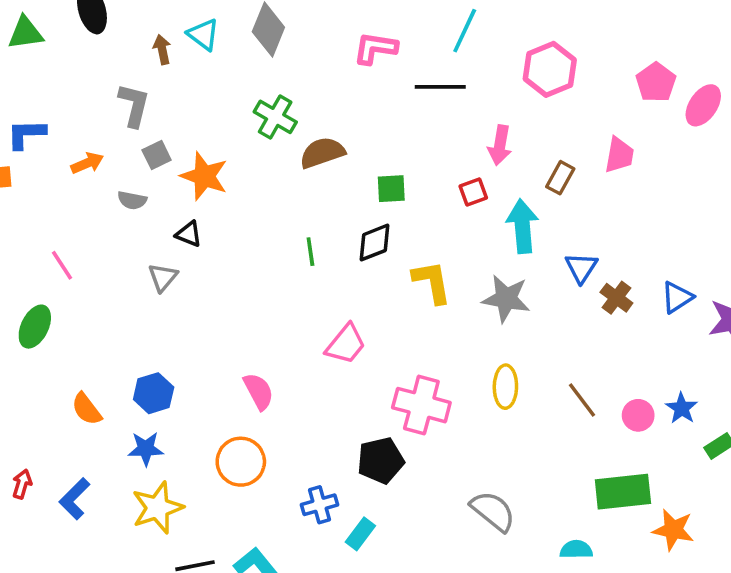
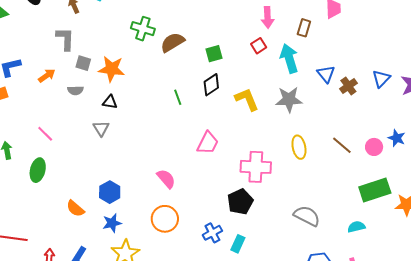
gray square: (157, 155) -> (83, 63), turned -35
brown cross: (616, 298) -> (348, 86), turned 30

